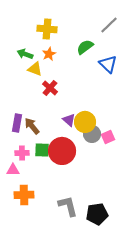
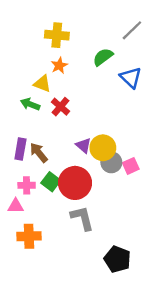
green arrow: (25, 54) -> (30, 104), moved
green square: (42, 150) -> (51, 182), turned 35
gray L-shape: (68, 206) -> (82, 218), moved
black pentagon: (97, 214) -> (117, 259), turned 30

